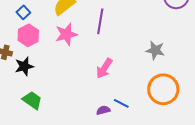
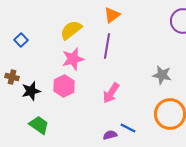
blue square: (23, 12) -> (21, 40), moved
pink hexagon: (28, 35) -> (64, 86), moved

